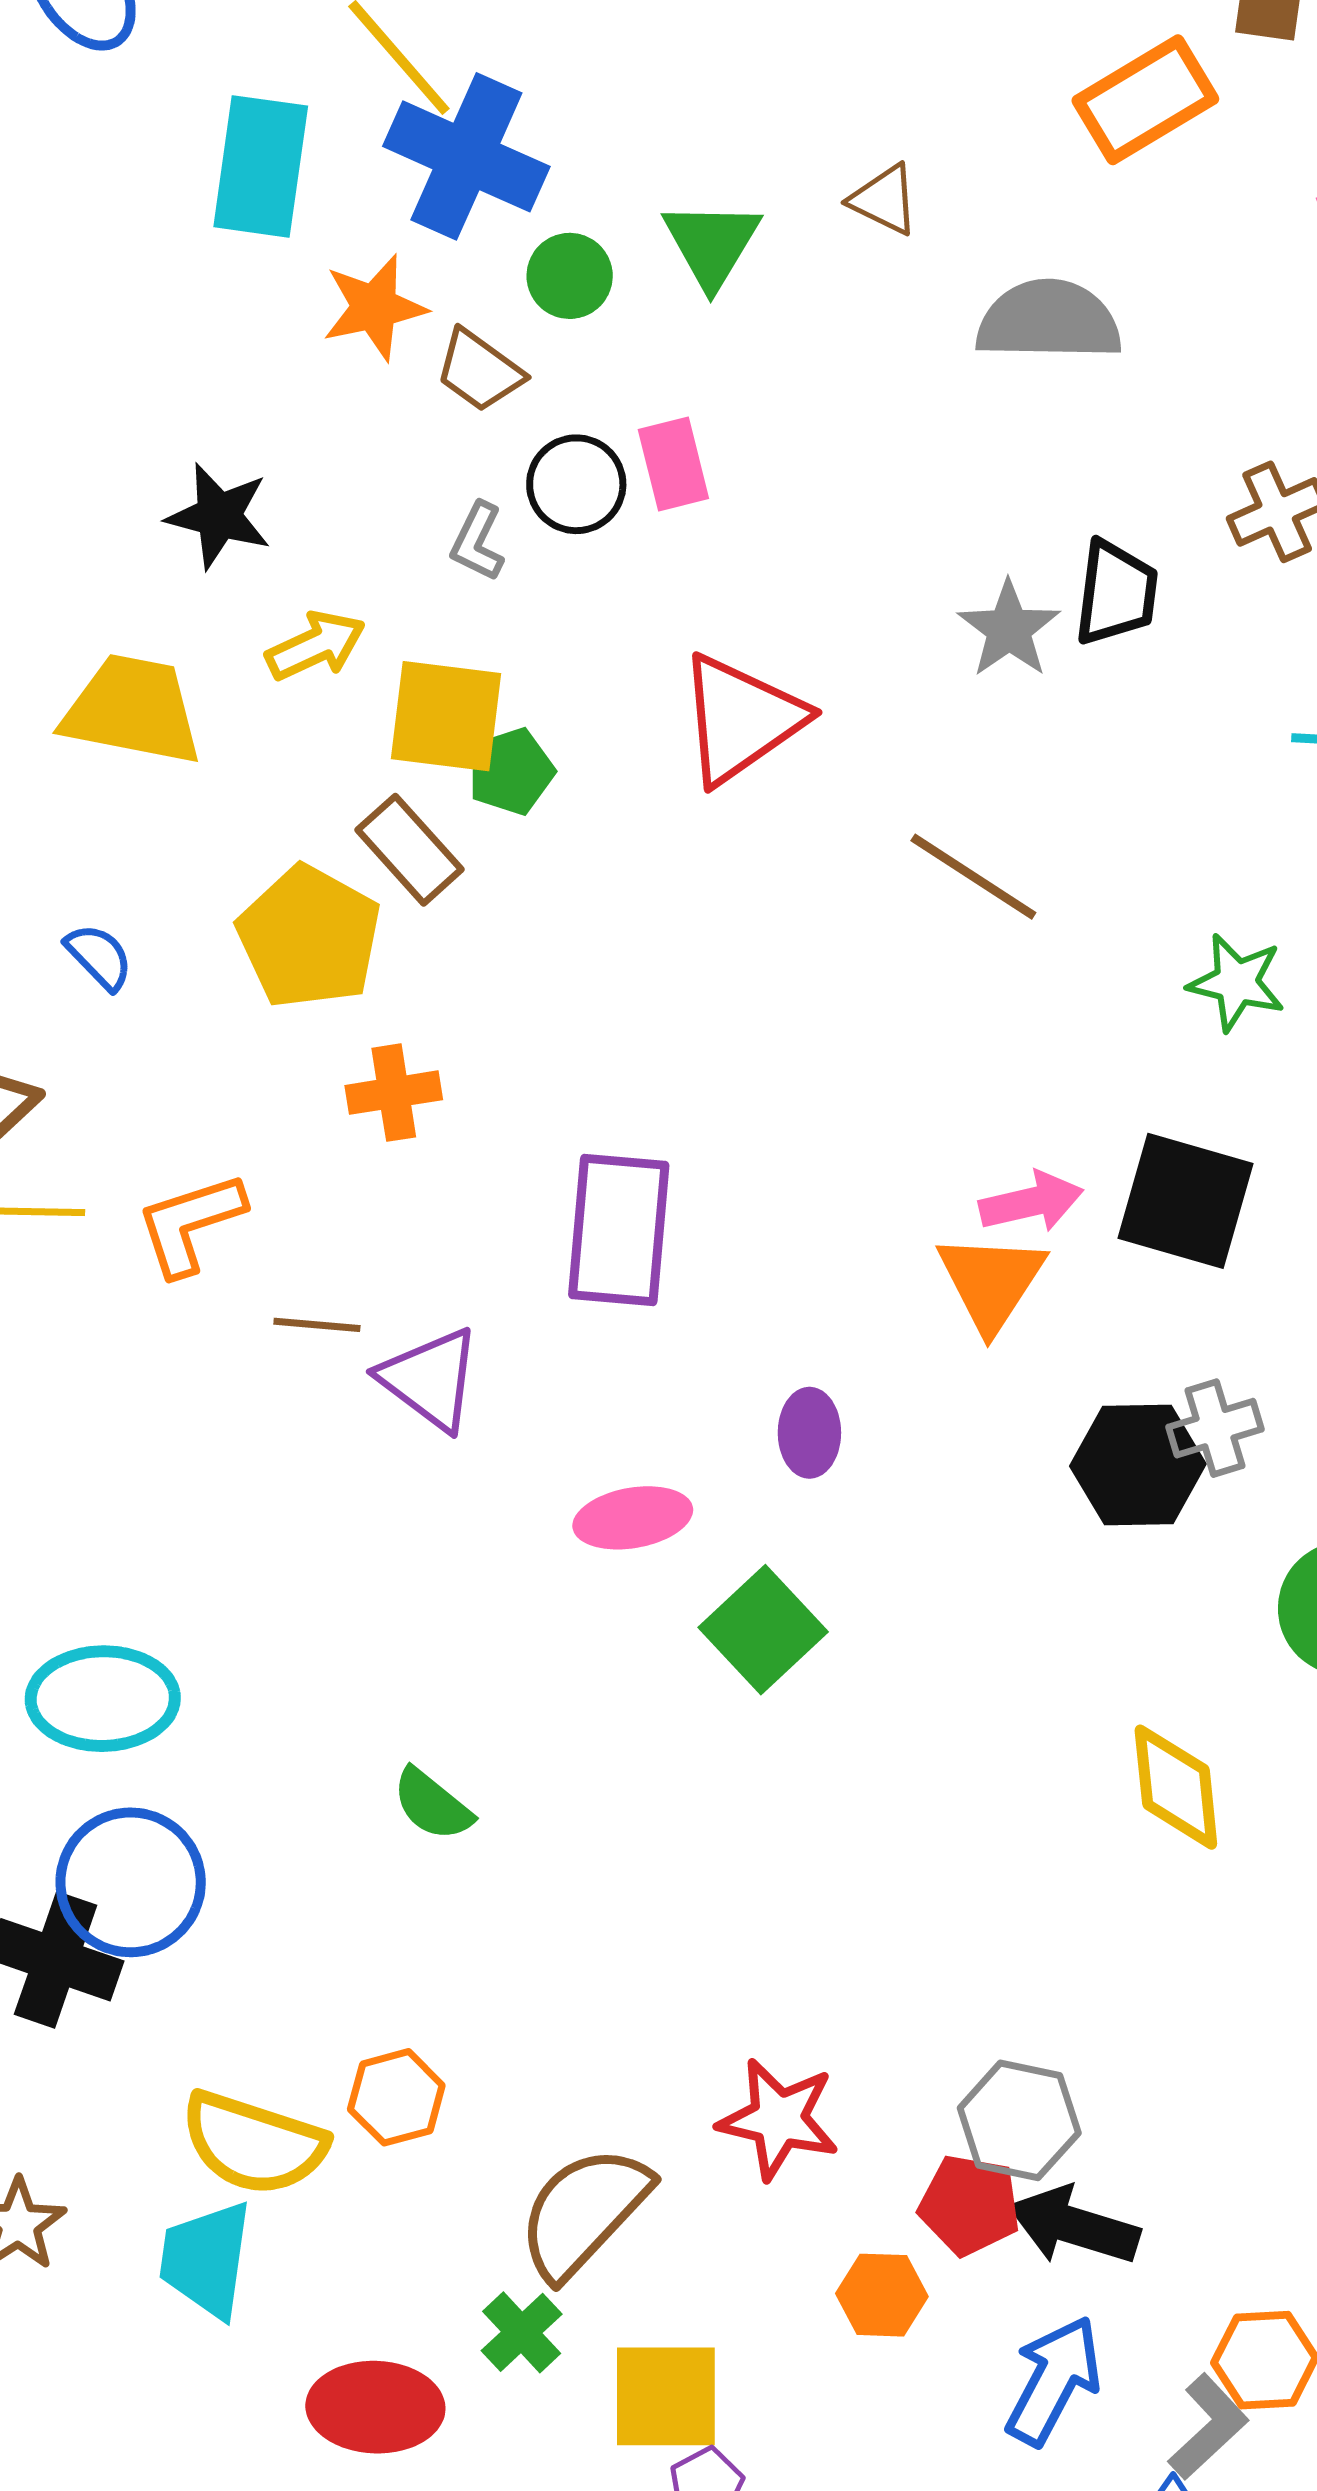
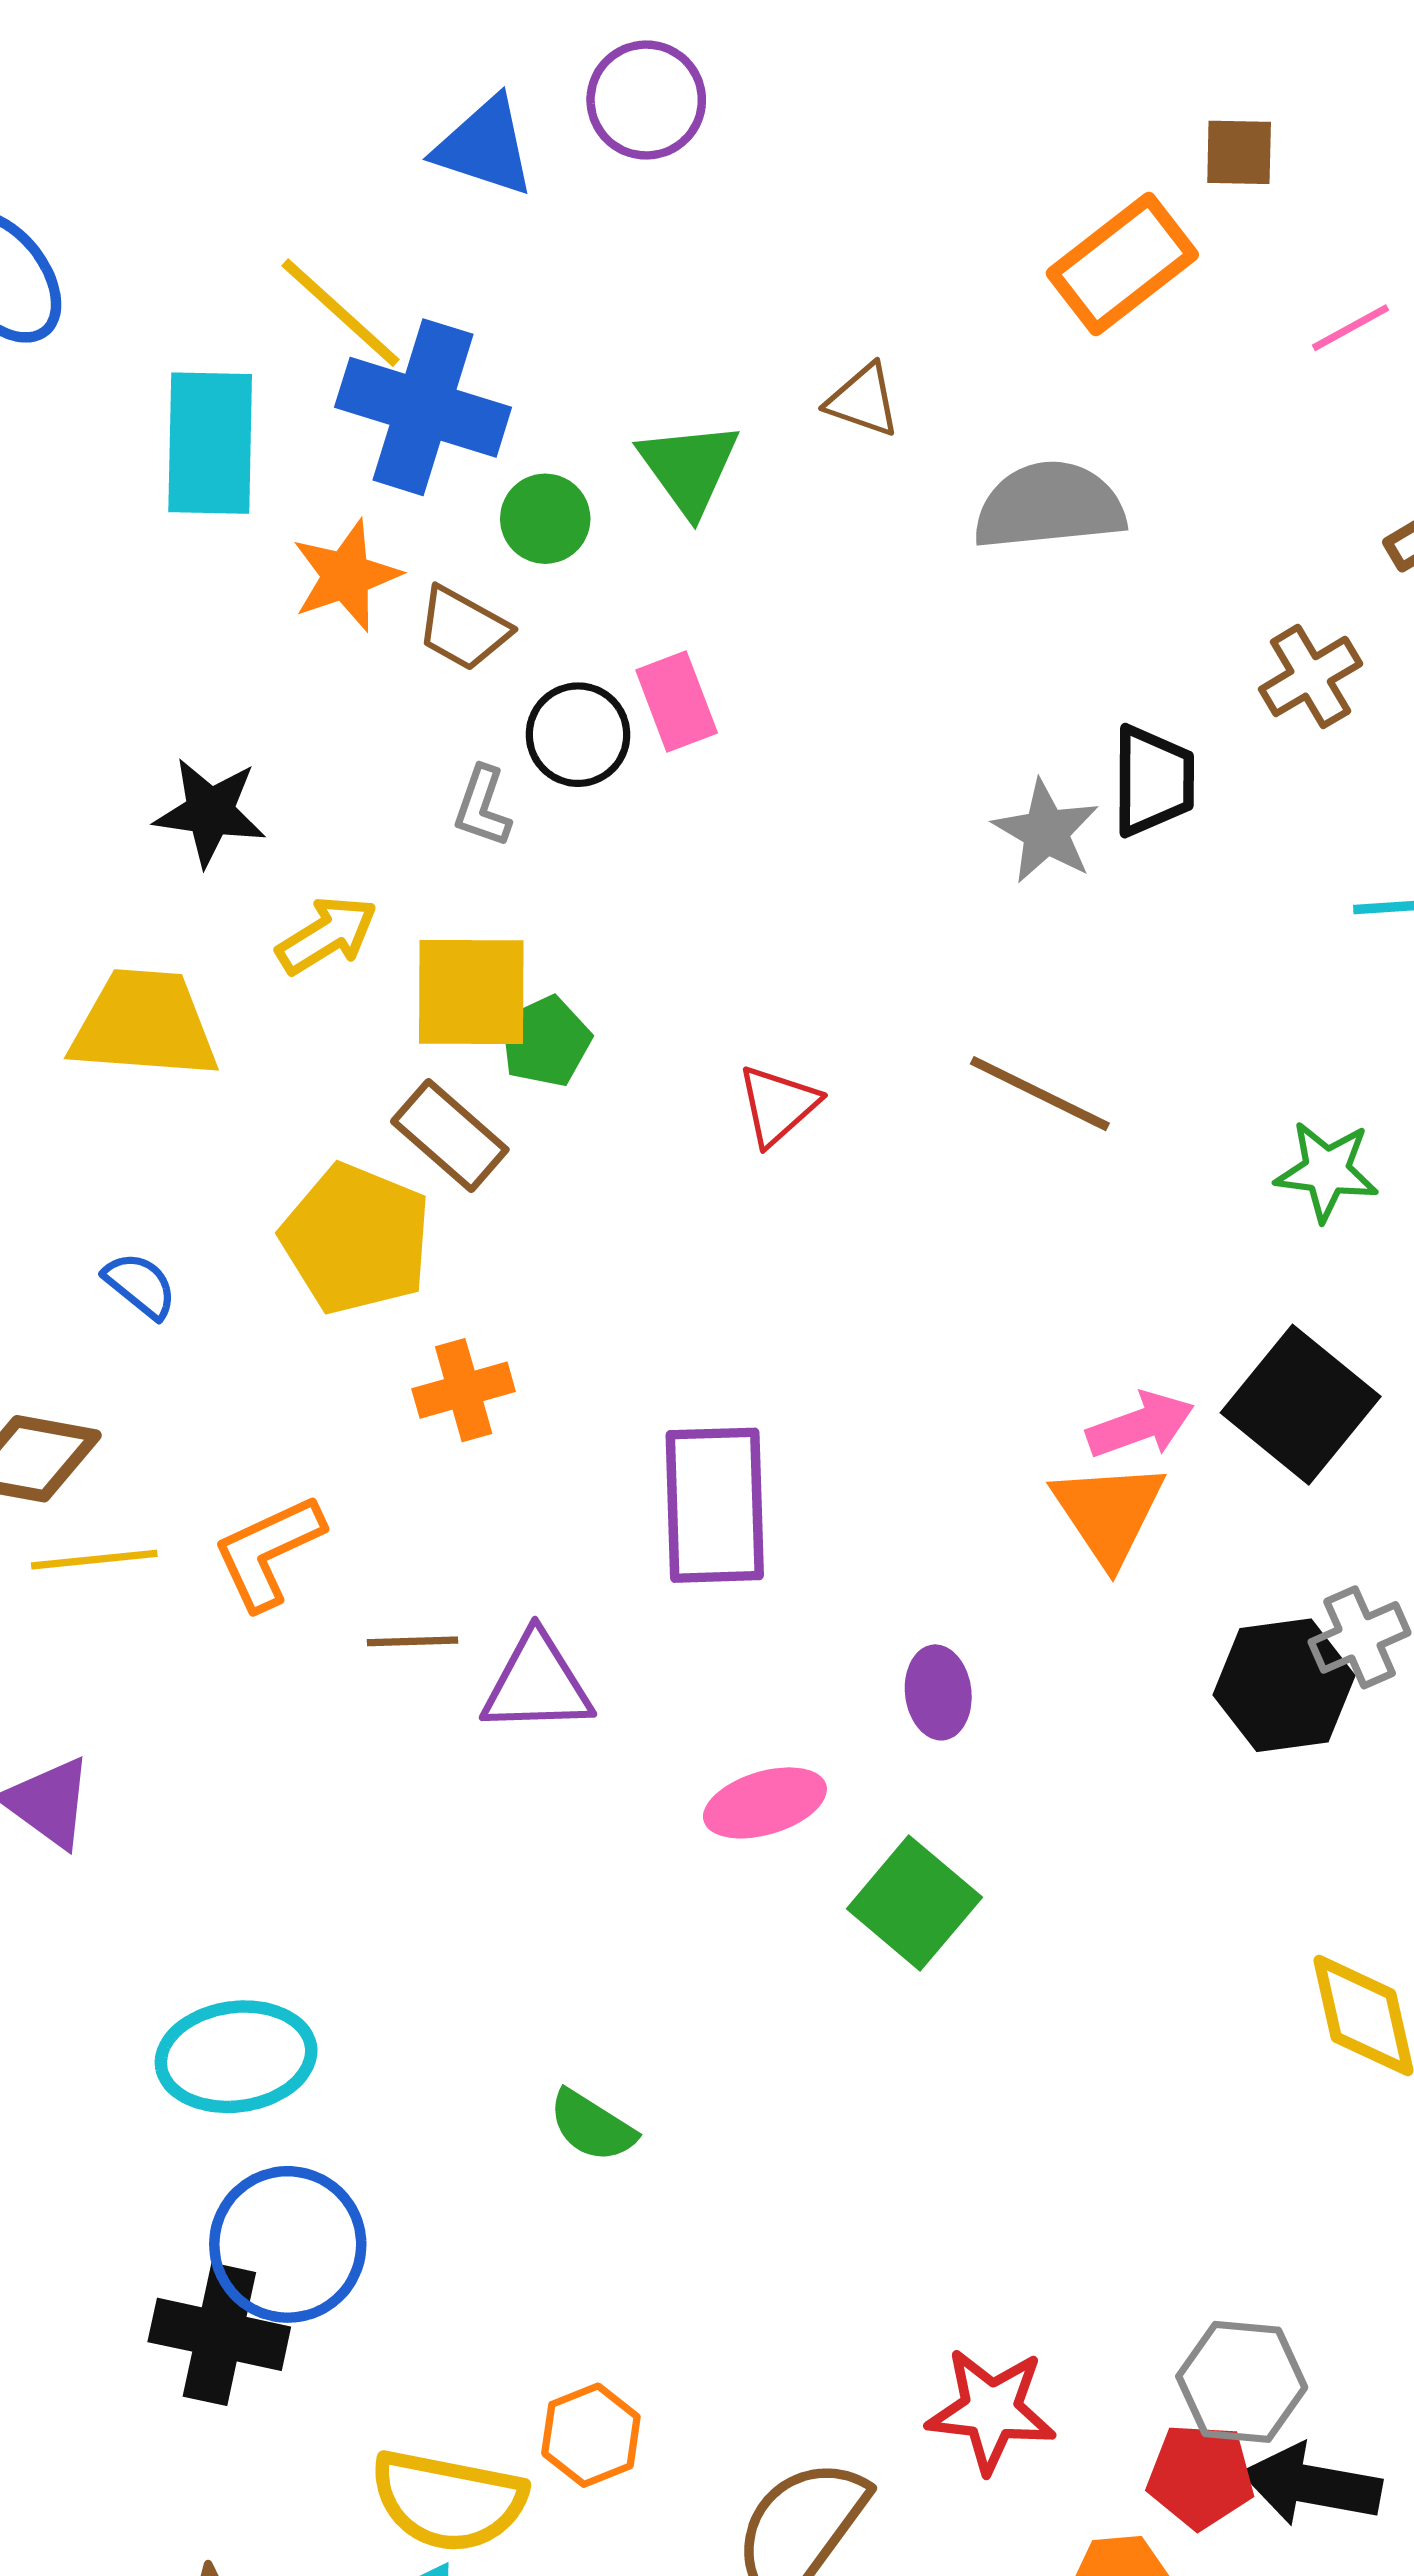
red triangle: (741, 719) -> (778, 1105), moved, size x0.6
black square: (1185, 1201) -> (1301, 1405), turned 30
purple triangle: (430, 1379) -> (537, 1684), turned -32

